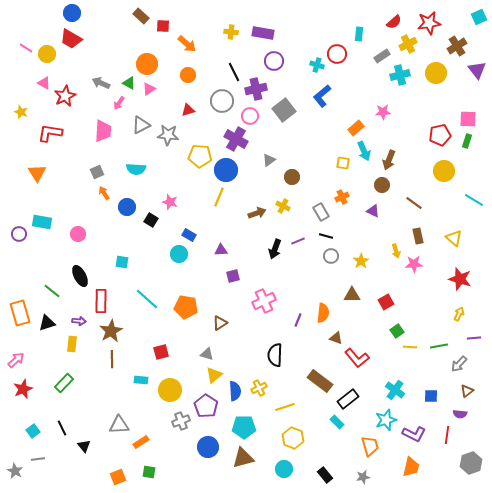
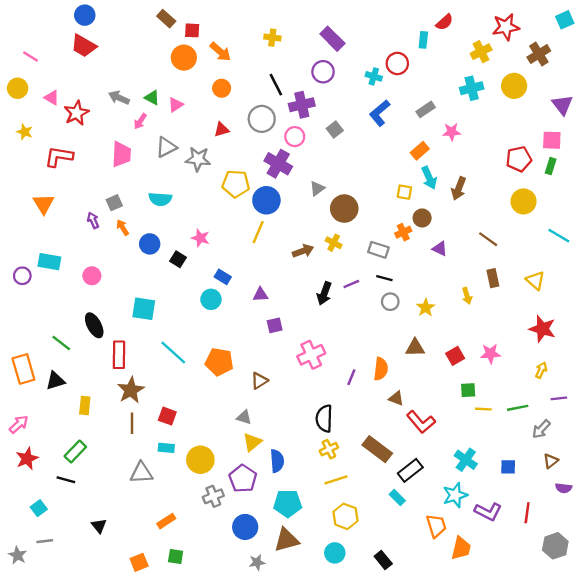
red semicircle: (394, 22) -> (445, 22), moved
purple rectangle: (263, 33) -> (332, 39), moved, turned 35
yellow circle: (47, 54) -> (18, 88), moved
gray rectangle: (382, 56) -> (426, 109), moved
orange circle: (147, 64) -> (184, 58), moved
purple triangle: (477, 70) -> (562, 105), moved
gray square: (284, 110) -> (335, 130), size x0.6
brown circle: (292, 177) -> (344, 209), size x1.5
brown circle: (382, 185) -> (422, 218), moved
gray rectangle: (321, 212) -> (378, 250), turned -42
cyan square: (122, 262) -> (144, 309), size x1.5
pink star: (414, 264) -> (490, 354), moved
purple arrow: (79, 321) -> (93, 220), moved, turned -120
green square: (397, 331) -> (468, 390), turned 32
red square: (161, 352) -> (167, 416), moved, turned 35
yellow cross: (259, 388) -> (329, 449), moved
purple semicircle: (460, 414) -> (564, 488), moved
gray triangle: (119, 425) -> (141, 473), moved
black line: (62, 428) -> (66, 480), moved, turned -49
orange trapezoid: (411, 467) -> (461, 548), moved
gray star: (363, 477) -> (257, 562), moved

